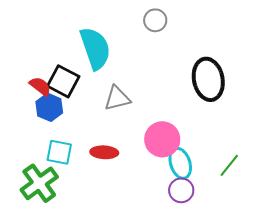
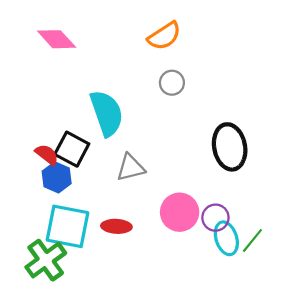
cyan square: (59, 152) -> (67, 226), size x1.6
cyan ellipse: (180, 163) -> (226, 238), moved
purple circle: (181, 190) -> (215, 218), moved

